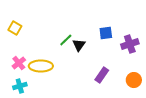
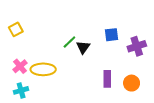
yellow square: (15, 28) -> (16, 29), turned 32
purple rectangle: (102, 75) -> (107, 79), turned -35
orange circle: (134, 80) -> (132, 83), moved

